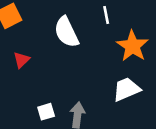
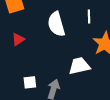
white trapezoid: (127, 89) -> (79, 66), moved

